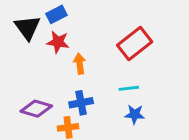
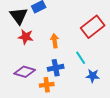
red star: (58, 42) -> (26, 37), moved
cyan line: (129, 88) -> (81, 58), moved, turned 64

